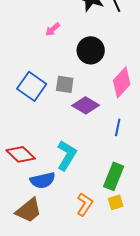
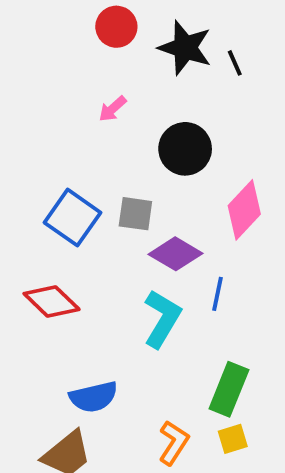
blue line: (118, 127) -> (218, 294), moved
red diamond: (21, 154) -> (52, 301), moved
cyan L-shape: (67, 155) -> (162, 319), moved

